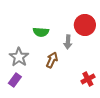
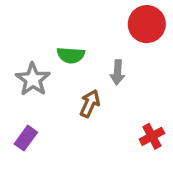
red circle: (85, 25) -> (147, 24), moved
gray star: (19, 57) -> (33, 79), moved

